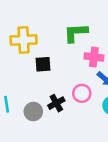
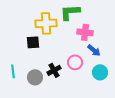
yellow cross: (24, 40) -> (46, 23), moved
black square: (43, 64) -> (33, 42), moved

